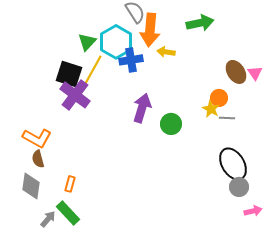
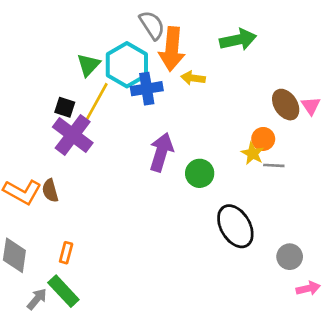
black square: (69, 74) -> (65, 107), size x0.6
brown semicircle: (38, 159) -> (50, 191), moved
black ellipse: (233, 164) -> (235, 226), moved

